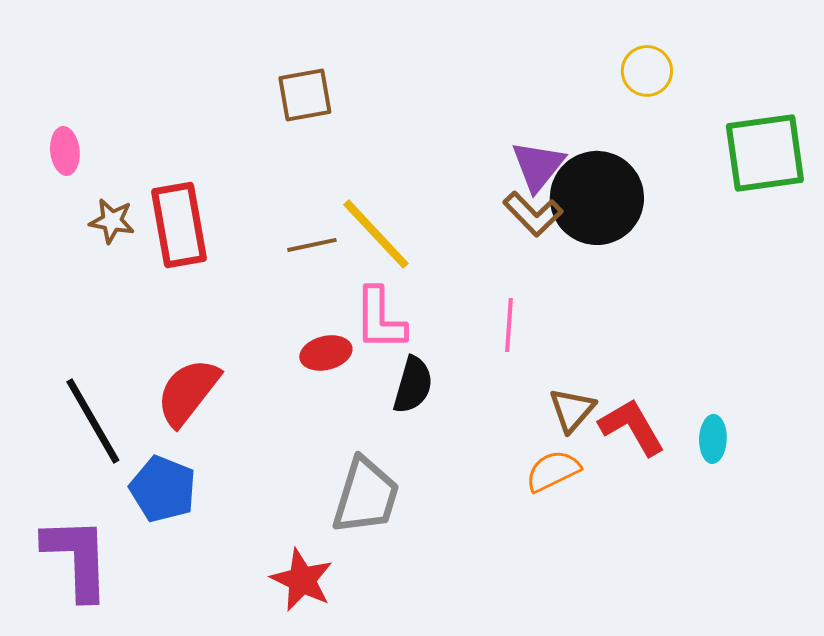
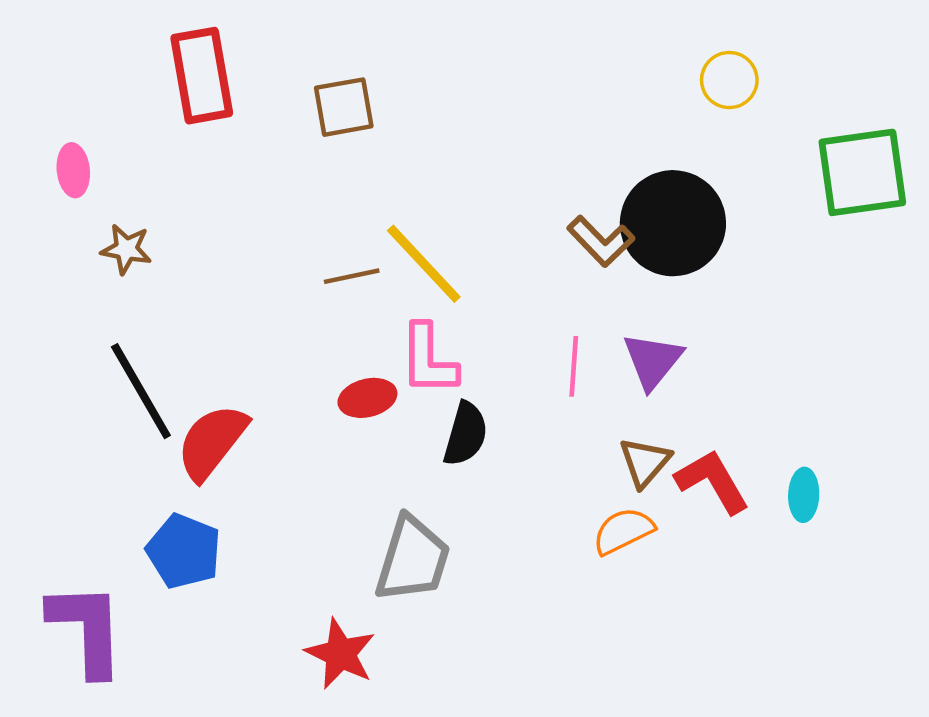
purple triangle: (538, 166) -> (653, 361), moved
red rectangle: (179, 225) -> (202, 76), moved
black line: (93, 421) -> (141, 391), moved

